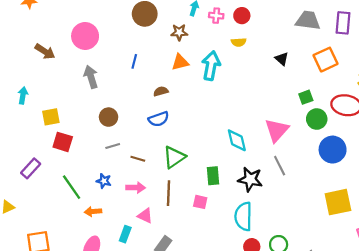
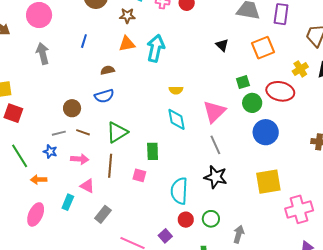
yellow semicircle: (239, 42) -> (176, 90), moved
brown circle: (109, 117) -> (72, 108), moved
gray line: (113, 146) -> (59, 133), moved
black star: (250, 179) -> (216, 177), moved

